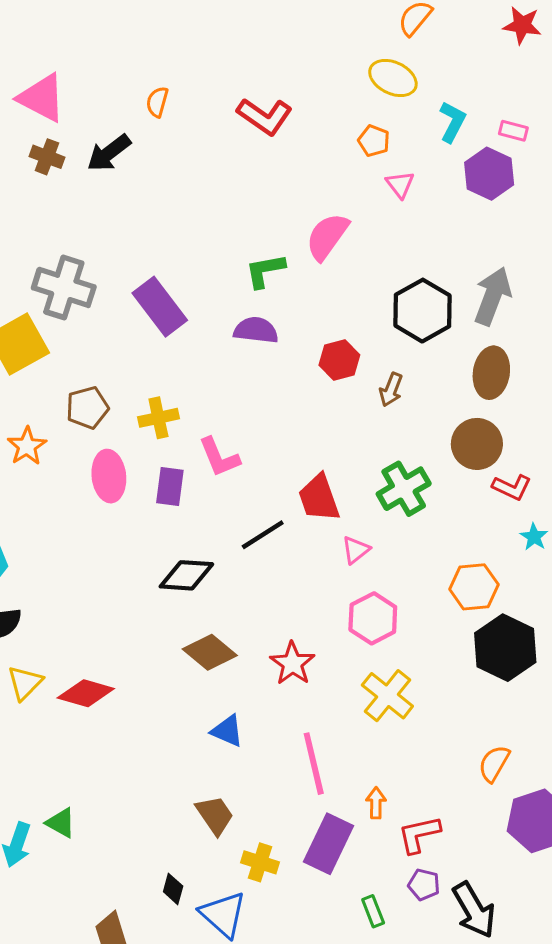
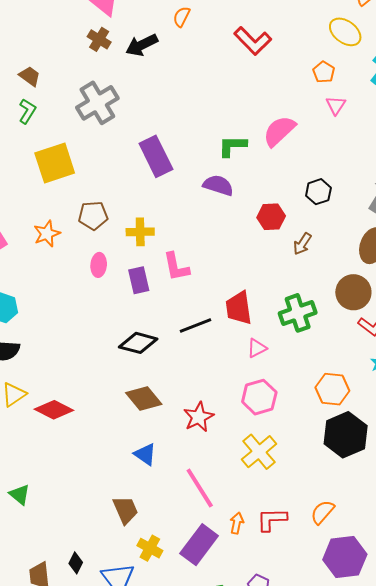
gray cross: (64, 287) -> (97, 103), moved, turned 30
black hexagon: (422, 311) -> (318, 192), moved, size x0.6
pink ellipse: (109, 476) -> (99, 265), size x0.7
purple rectangle: (170, 487) -> (139, 280), turned -32
pink line: (314, 764) -> (200, 488), turned -30
red L-shape: (419, 834) -> (272, 519), moved
black diamond: (173, 889) -> (76, 563), moved

